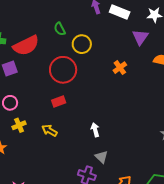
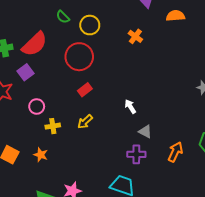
yellow cross: (19, 125) -> (53, 126), turned 32
yellow arrow: (50, 131) -> (85, 122), turned -56

